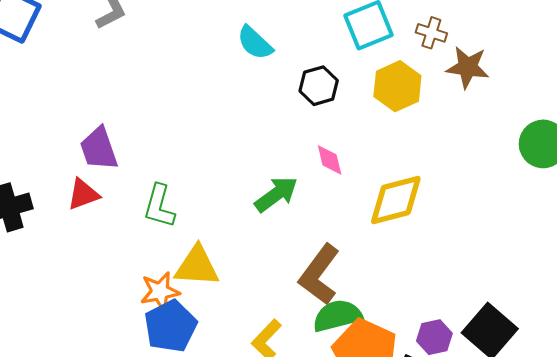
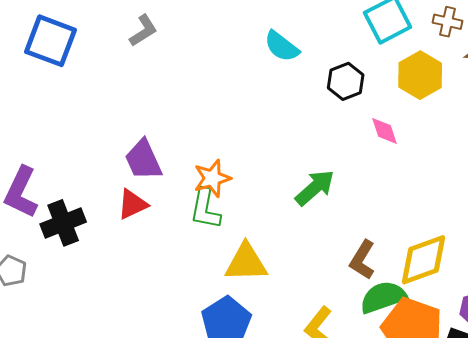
pink diamond: (330, 160) -> (385, 131), moved
yellow diamond: (396, 200) -> (424, 260), moved
brown L-shape: (319, 275) -> (362, 260), size x0.7
orange star: (160, 291) -> (212, 178), moved

